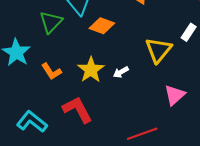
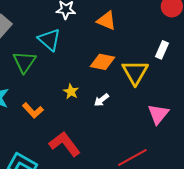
orange diamond: (102, 26) -> (103, 62), moved
yellow star: (91, 70) -> (71, 92), moved, size x0.6

